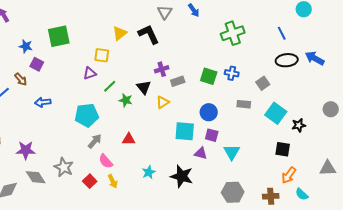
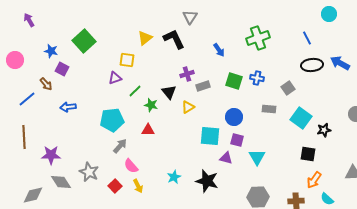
blue arrow: (194, 10) -> (219, 50), moved
green square: (59, 36) -> (84, 41), turned -30
red triangle: (129, 139) -> (148, 130), moved

